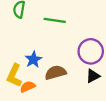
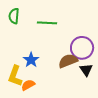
brown semicircle: (55, 73) -> (68, 61), moved
black triangle: (93, 76) -> (86, 70), turned -32

